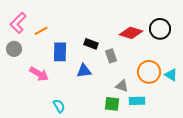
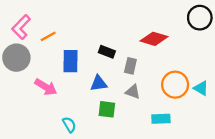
black circle: (160, 29) -> (200, 18), moved
gray circle: (14, 49) -> (16, 58), size x1.5
gray rectangle: (111, 56) -> (130, 66), turned 32
gray triangle: (122, 86) -> (133, 92), moved
green square: (112, 104) -> (107, 109), moved

